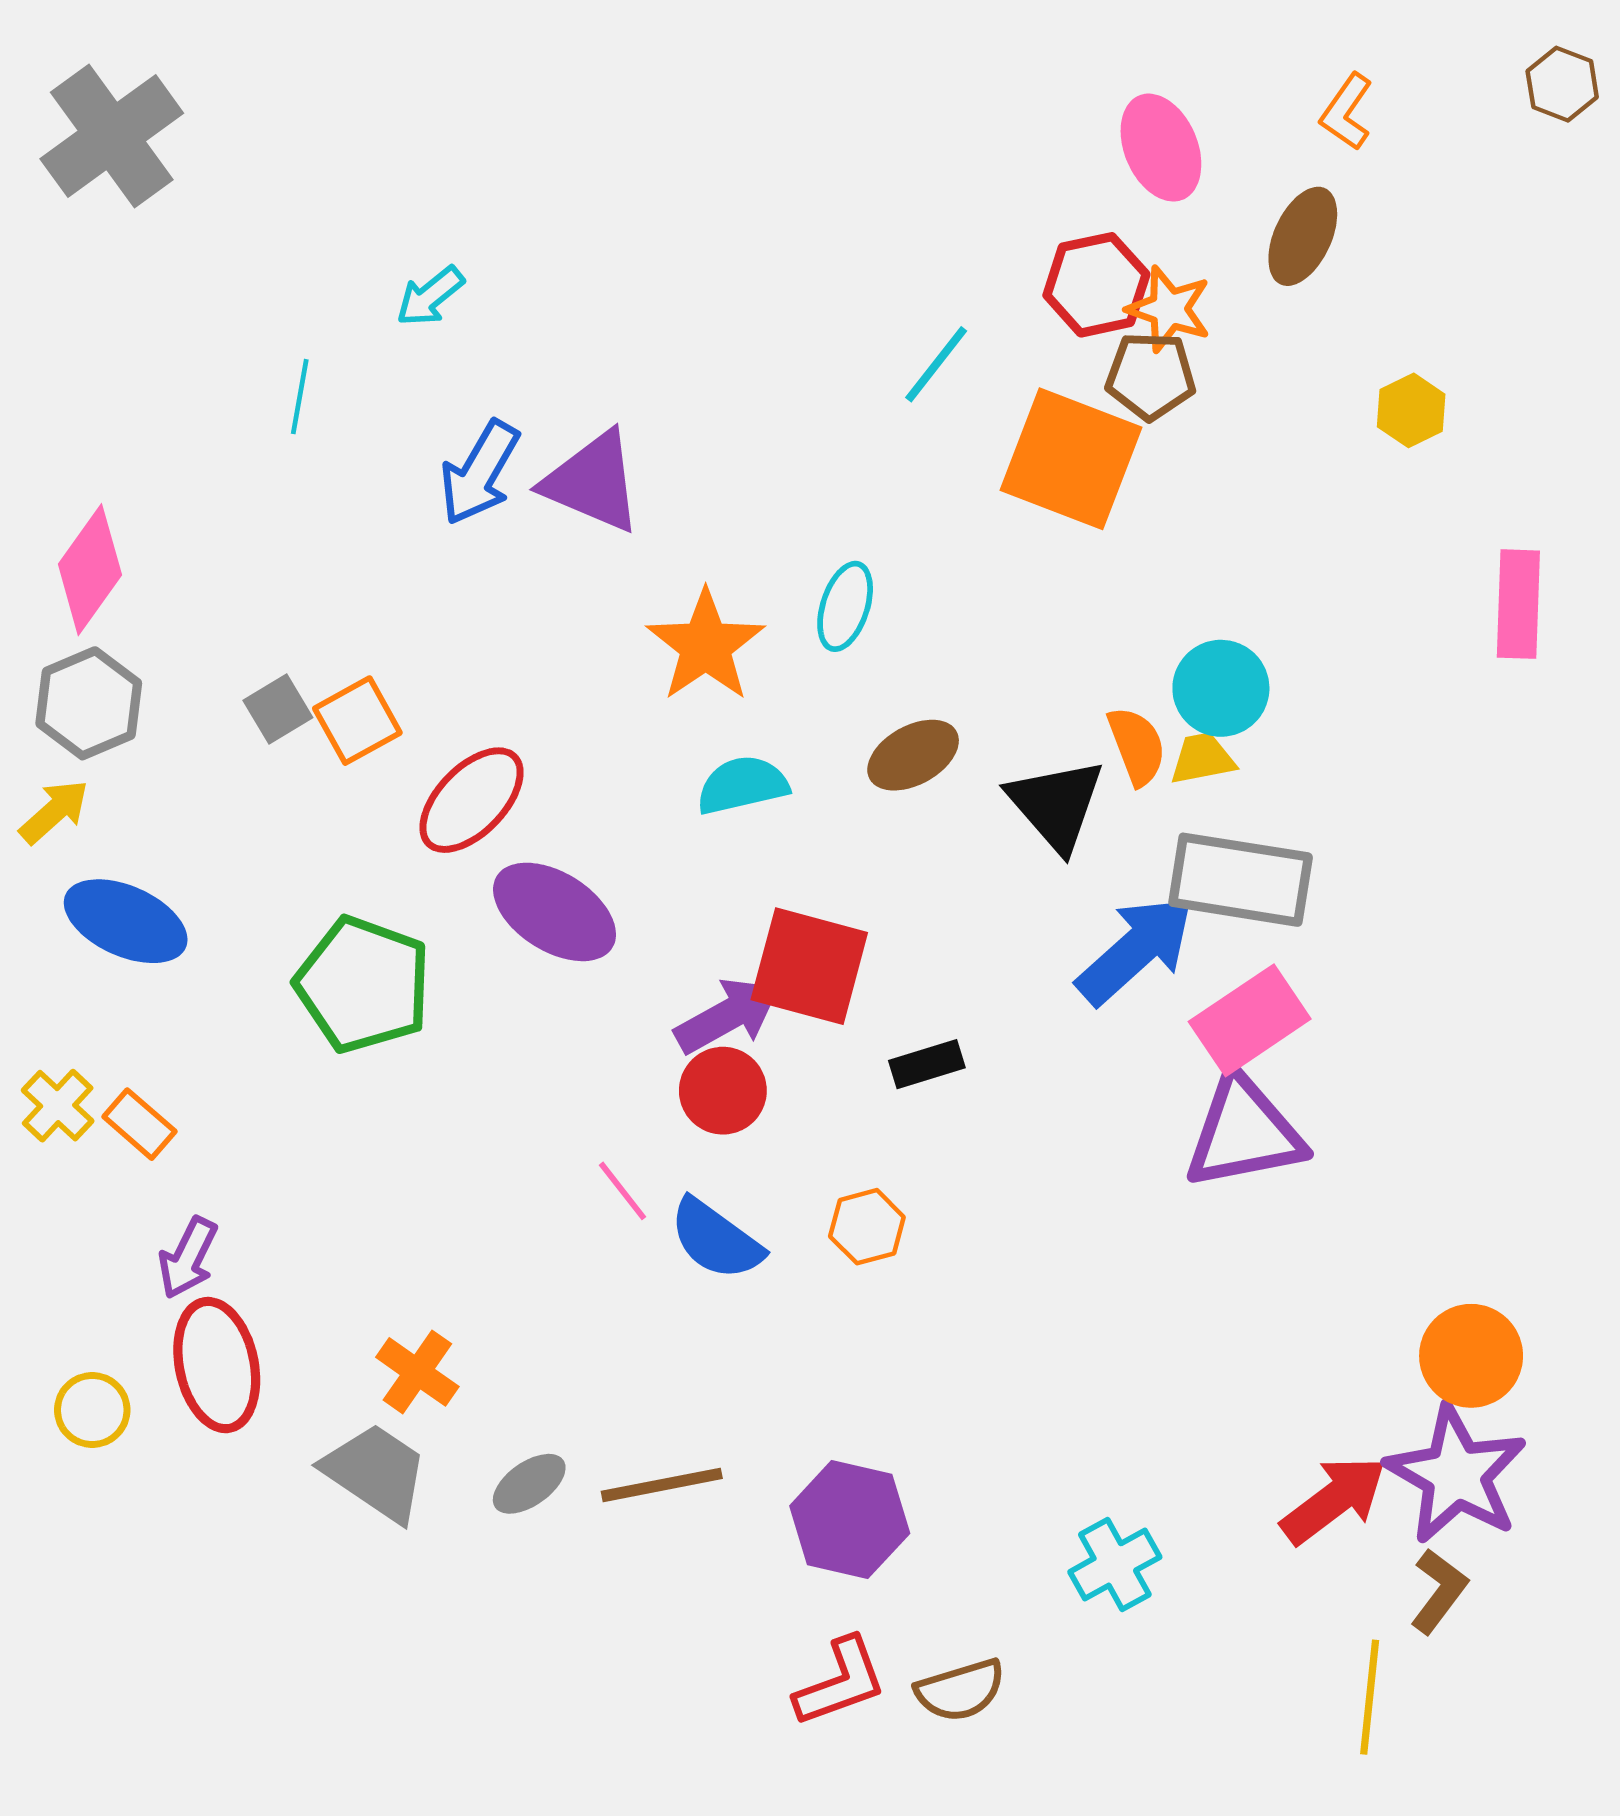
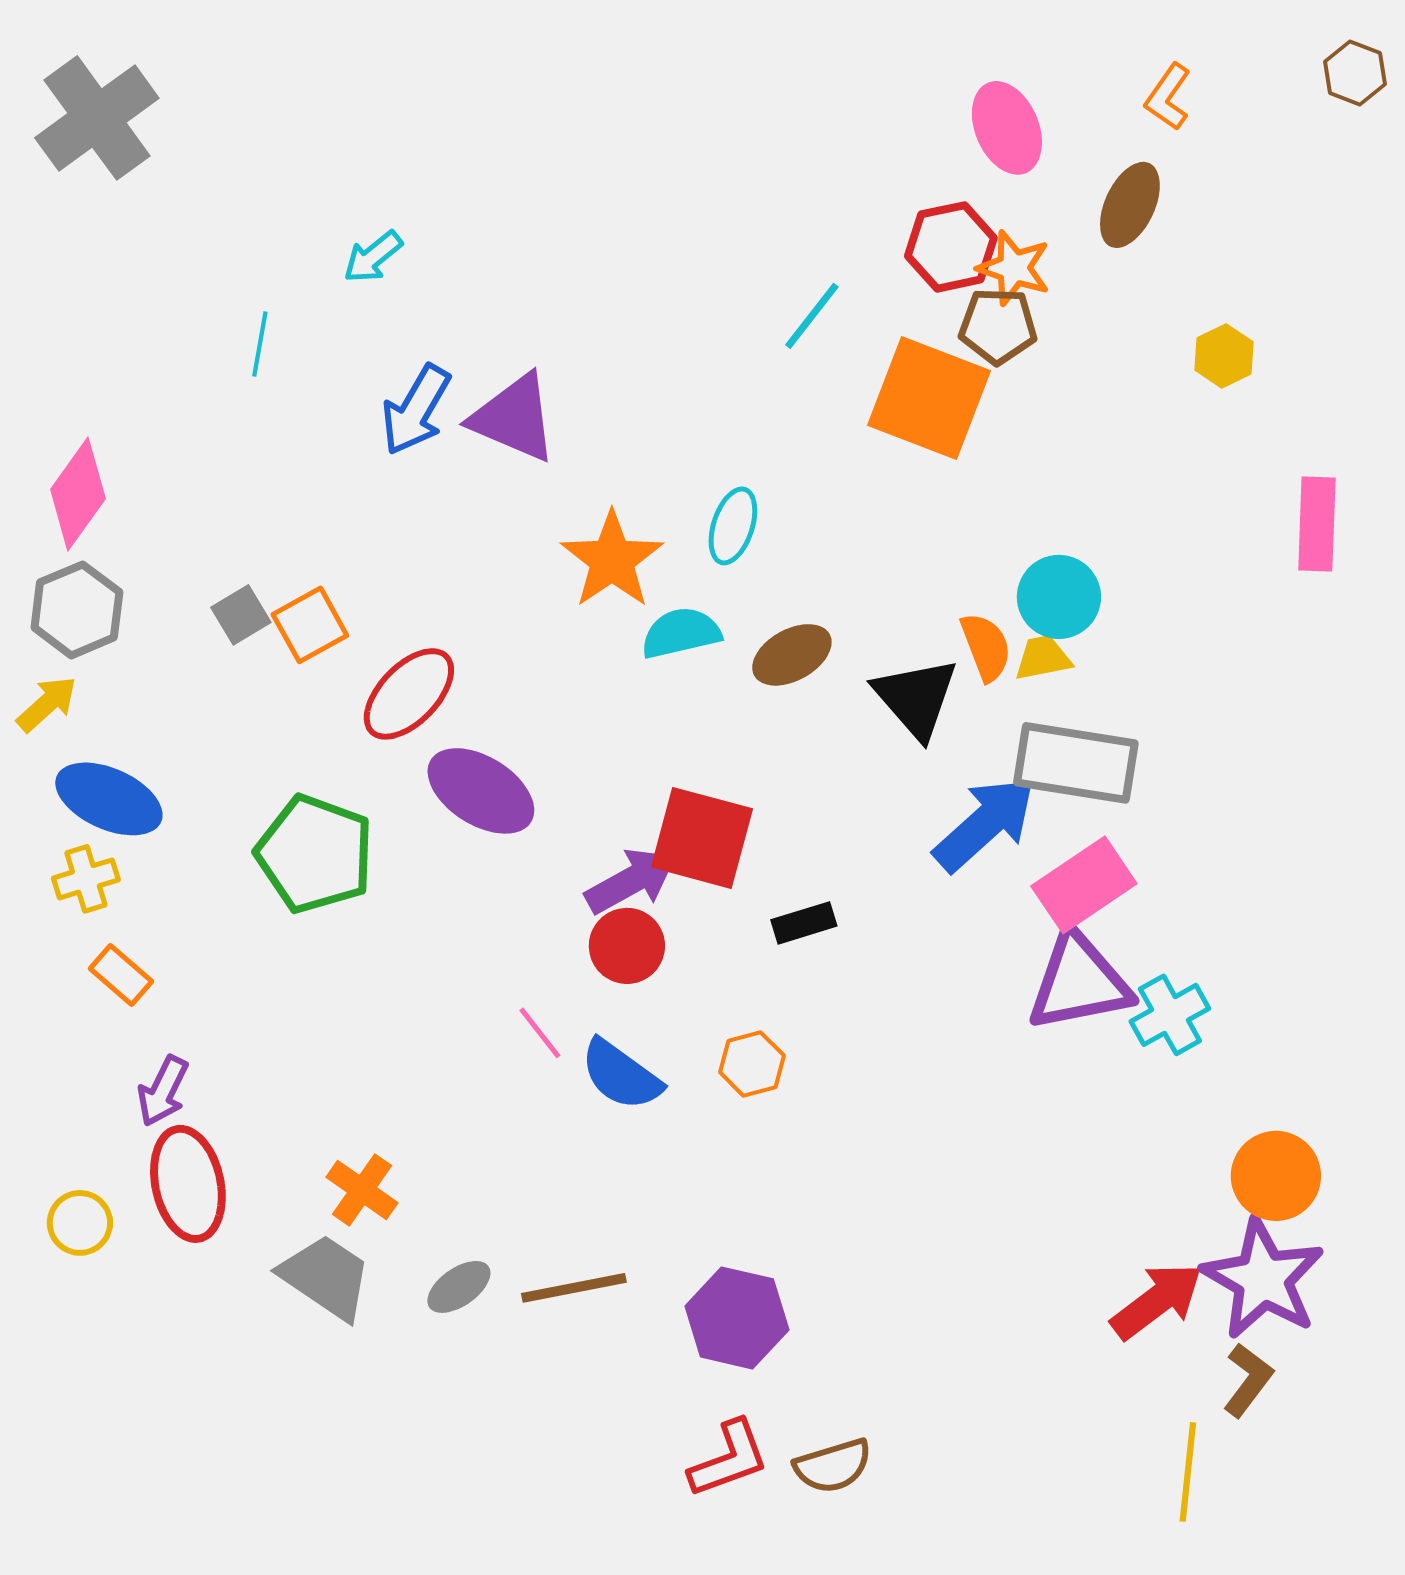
cyan semicircle: (742, 785) -> (681, 633), moved
yellow cross: (58, 1106) -> (86, 879), moved, turned 30
cyan cross: (1115, 1564) -> (1170, 1015), moved

